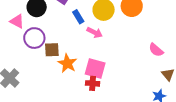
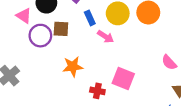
brown square: (52, 50) -> (61, 29), moved
orange star: (67, 63) -> (73, 67), turned 30
pink square: (95, 68) -> (123, 78), moved

